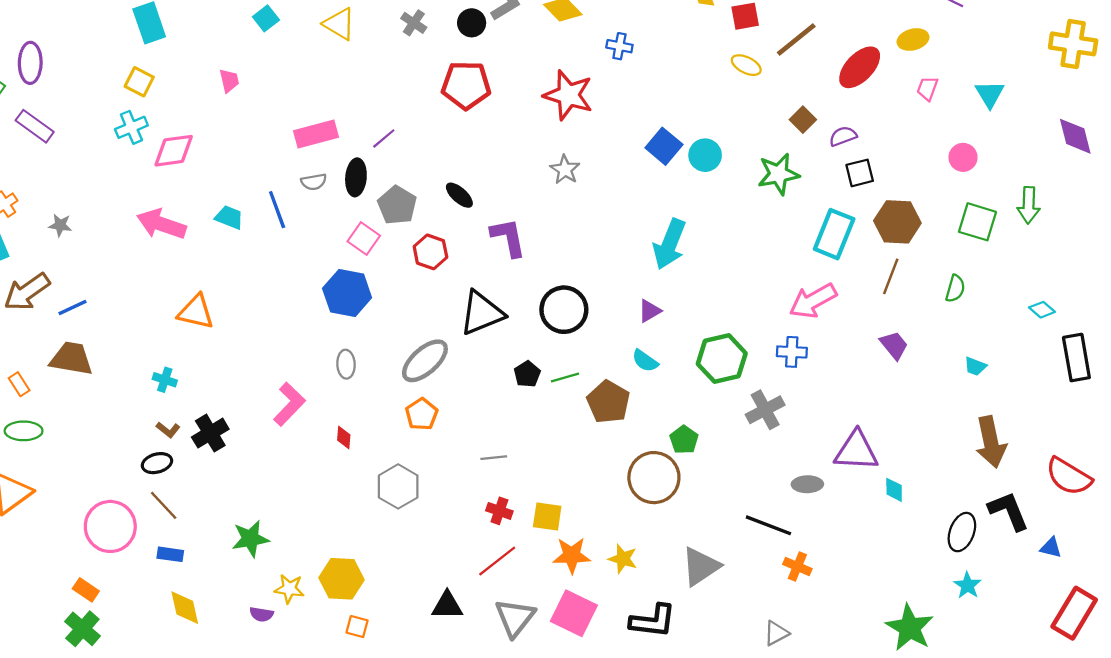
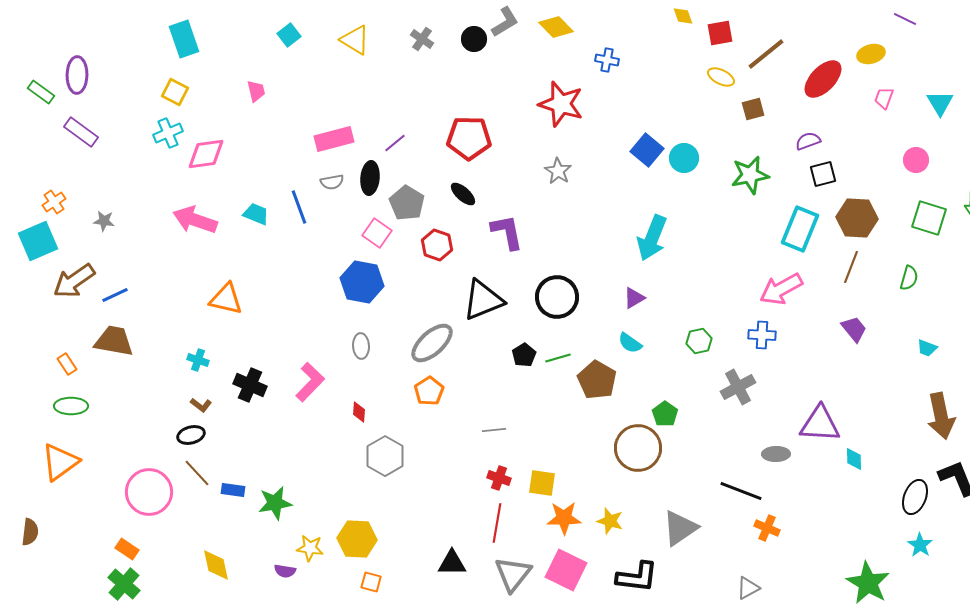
red pentagon: (466, 85) -> (469, 138), moved
brown square: (803, 120) -> (753, 109), moved, turned 30
green hexagon: (722, 359) -> (699, 341), size x0.6
black cross: (210, 433) -> (250, 385), moved, turned -36
gray hexagon: (398, 486) -> (385, 456), moved
blue rectangle: (170, 554) -> (233, 490), moved
red line: (497, 561) -> (497, 523), turned -42

